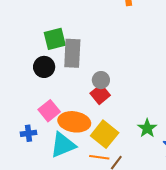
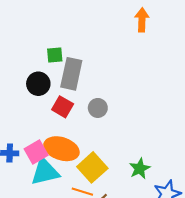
green square: (55, 39) -> (55, 55), size x0.7
red square: (100, 94) -> (63, 107), moved, turned -30
pink square: (49, 111) -> (36, 152), moved

